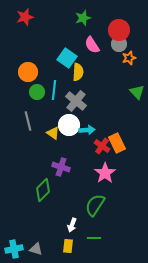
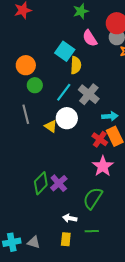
cyan line: (54, 90) -> (64, 92), moved, turned 30
gray cross: (76, 101) -> (89, 94), moved
cyan arrow: (87, 130) -> (110, 116), moved
purple cross: (61, 167) -> (59, 183), moved, turned 30
white arrow: (72, 225) -> (70, 218), turned 80

